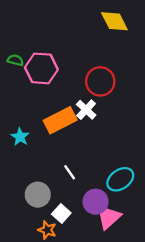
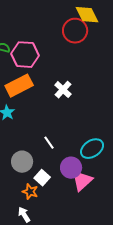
red circle: (100, 81) -> (75, 31), moved
orange rectangle: (60, 120) -> (19, 86), moved

